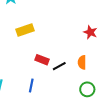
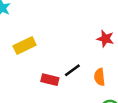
black line: (59, 66) -> (72, 70), moved

